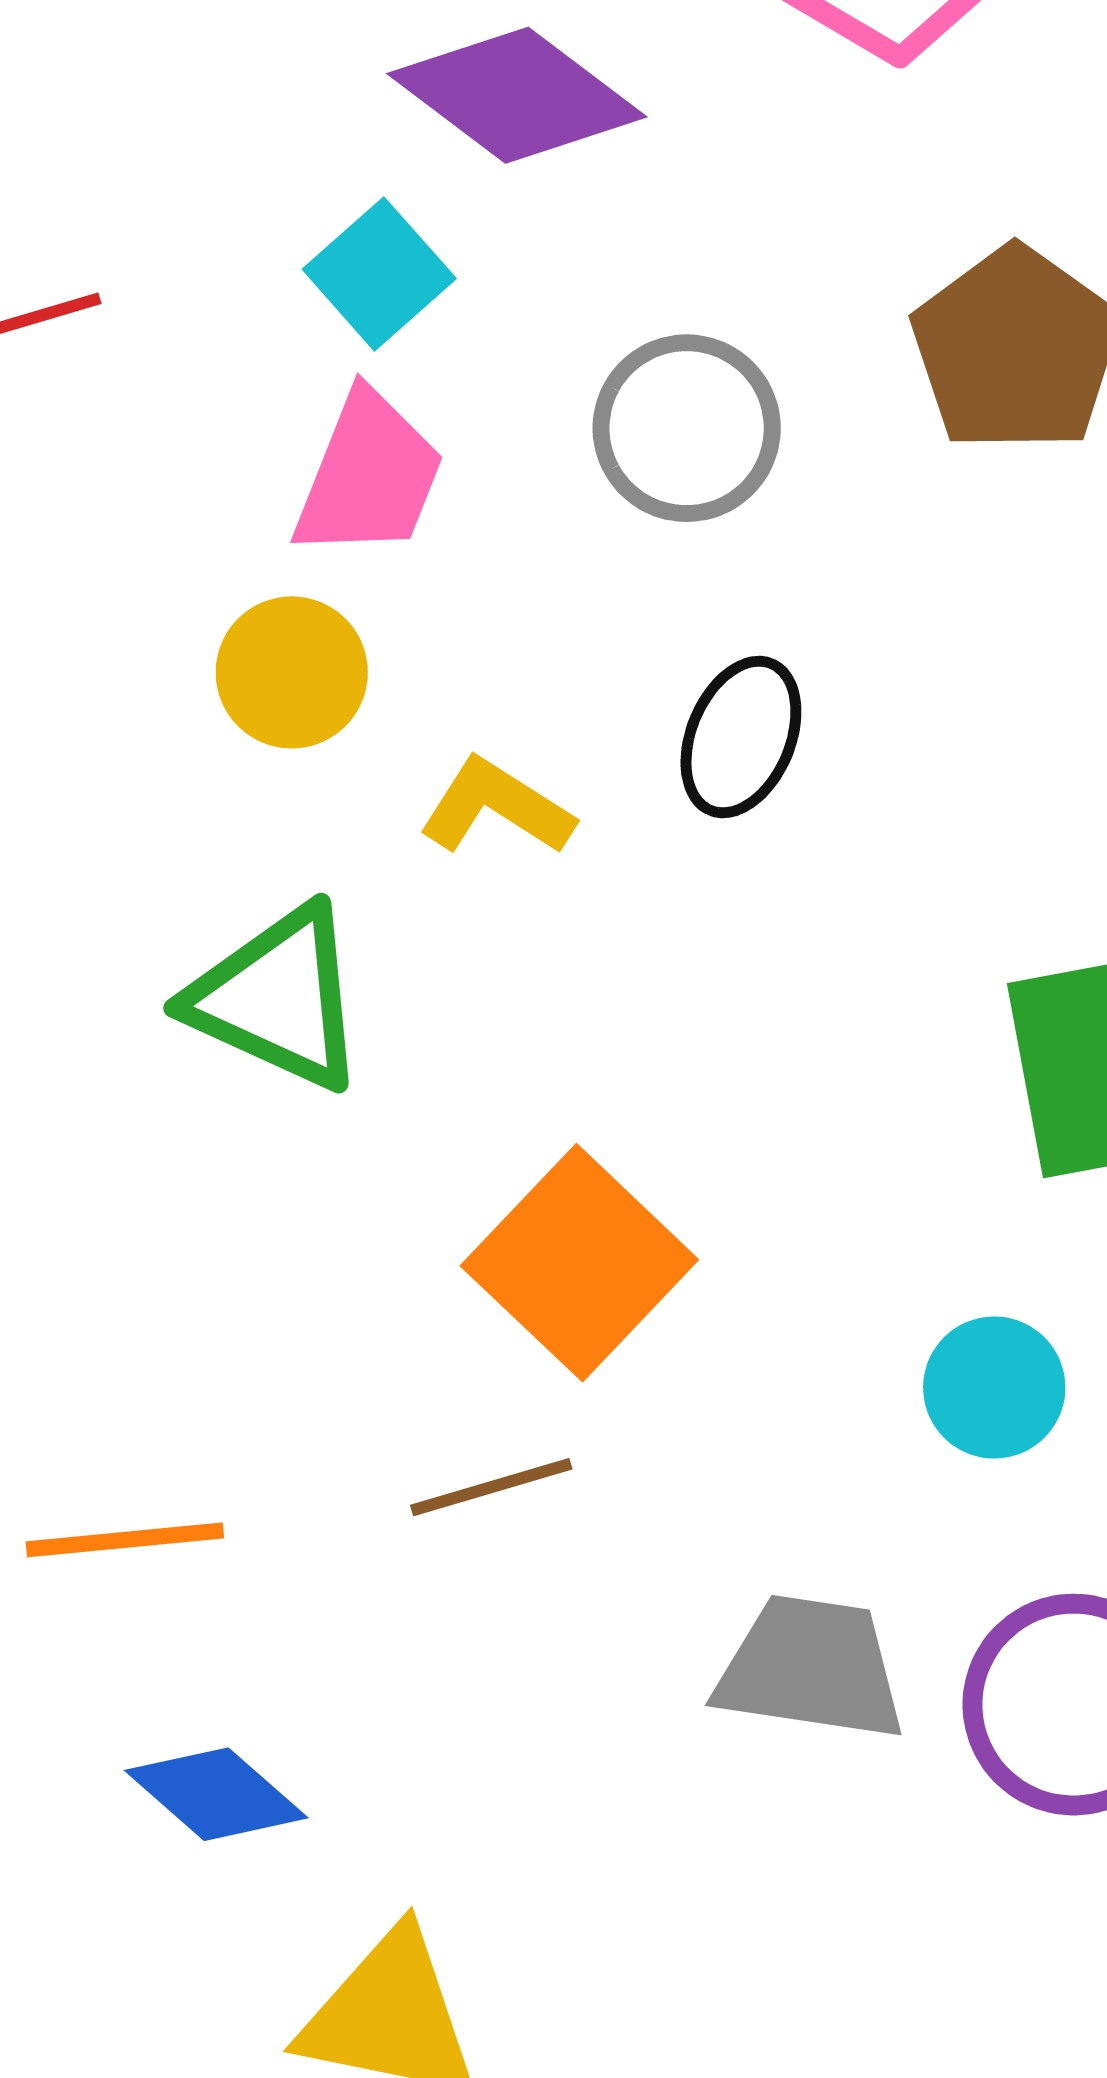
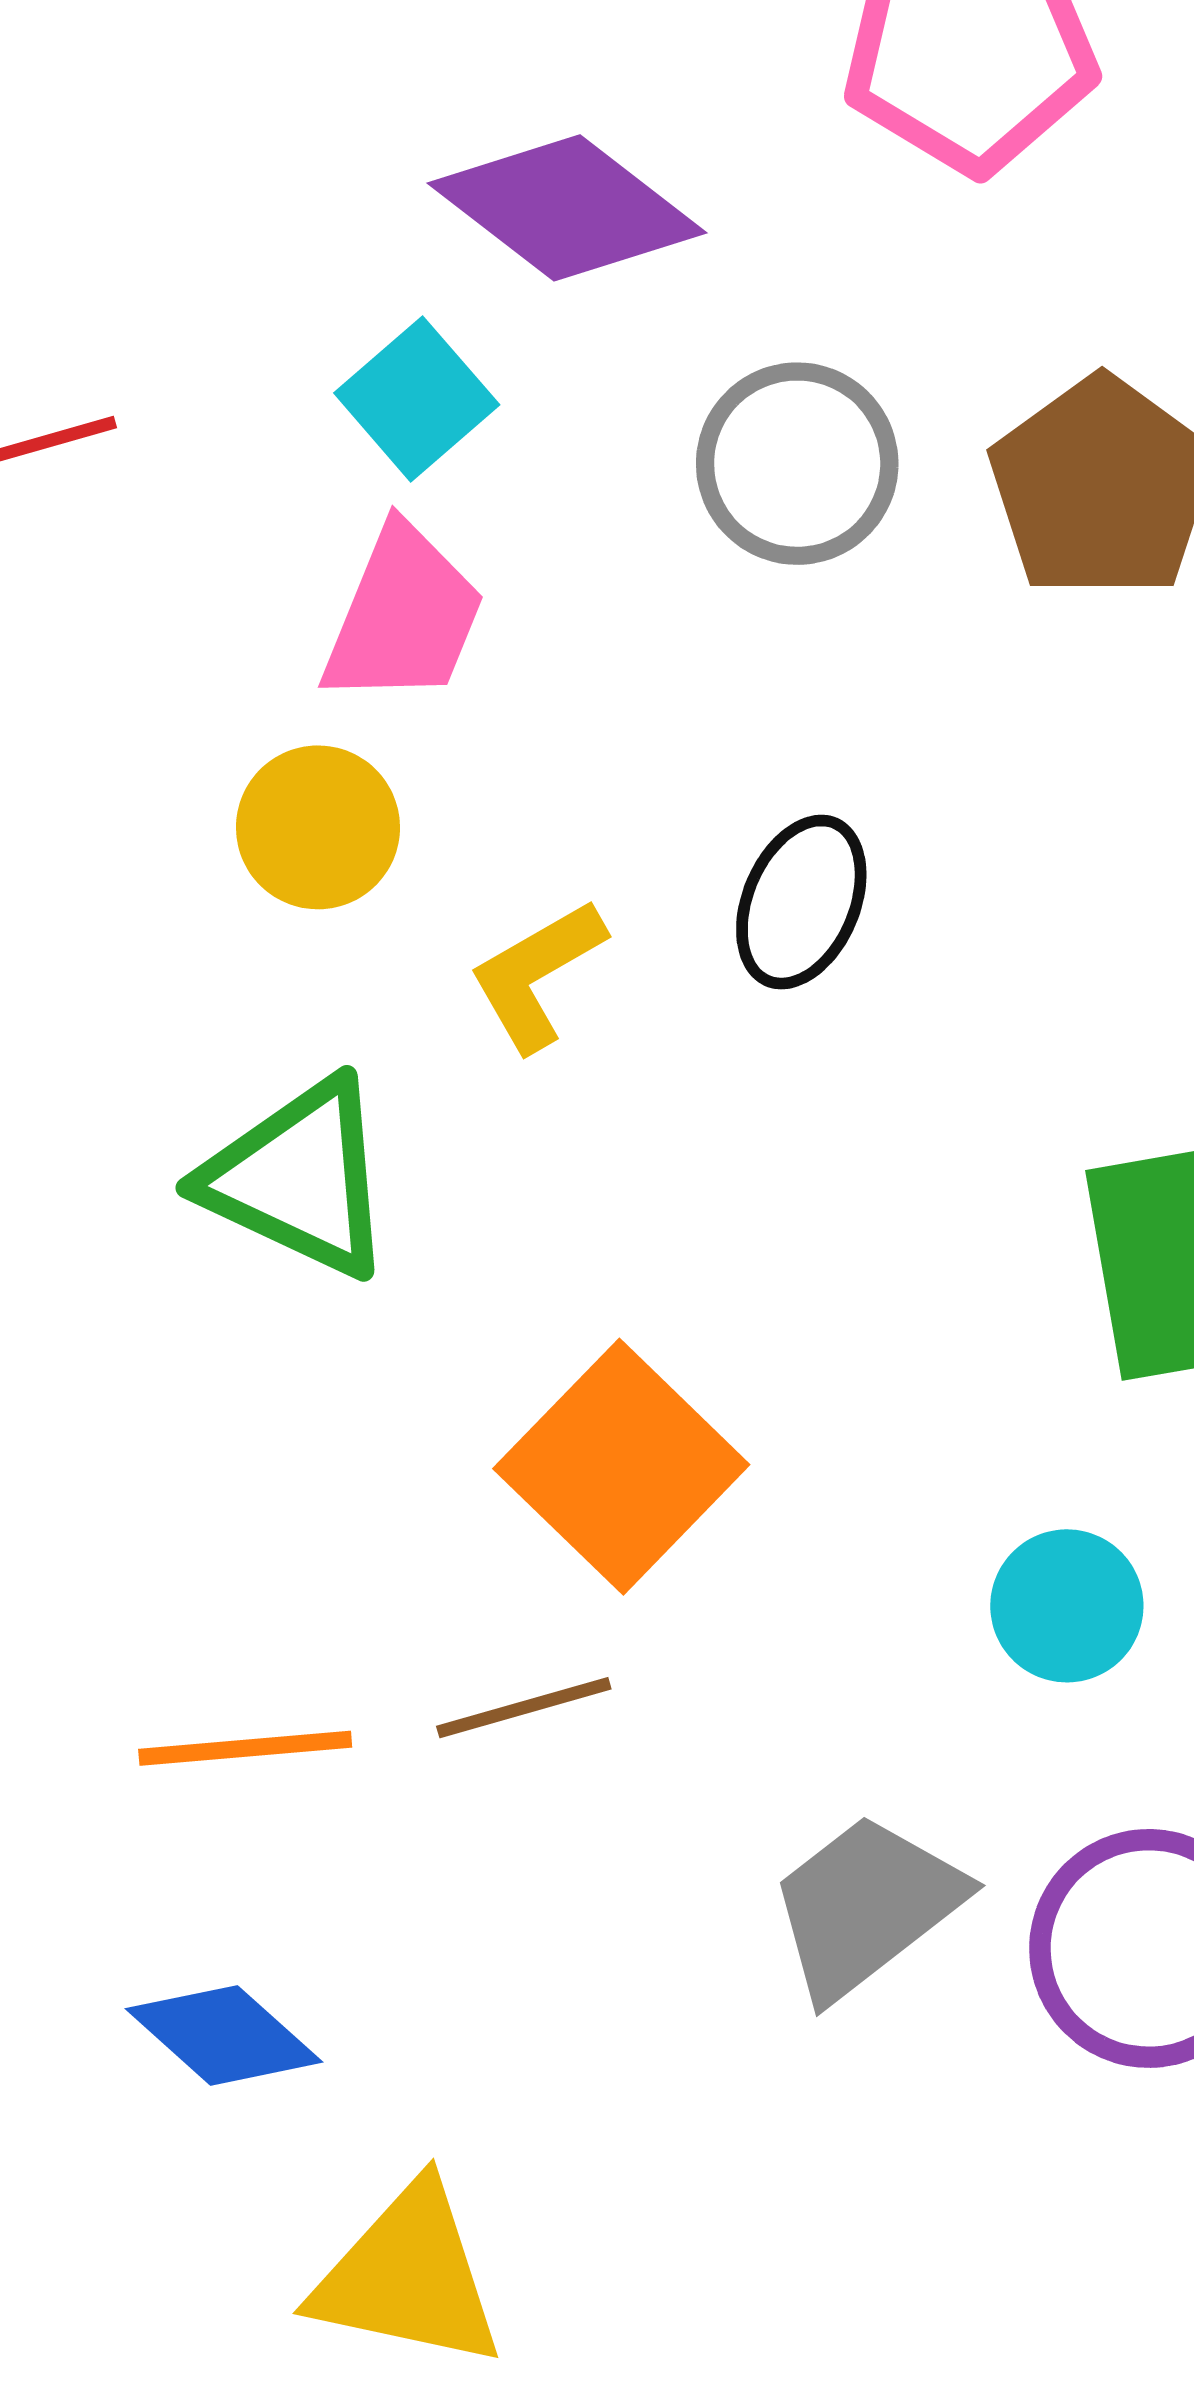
gray circle: (687, 428) -> (797, 464), moved
yellow L-shape: (496, 807) -> (537, 975), turned -63
orange line: (125, 1540) -> (245, 1748), moved
gray trapezoid: (811, 1668) -> (866, 1906), turned -47

